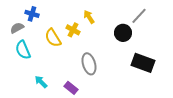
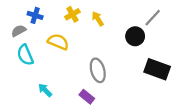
yellow cross: (73, 30) -> (72, 14), moved, turned 32
yellow semicircle: (53, 38) -> (58, 42), turned 144
purple rectangle: (71, 88) -> (87, 97), moved

